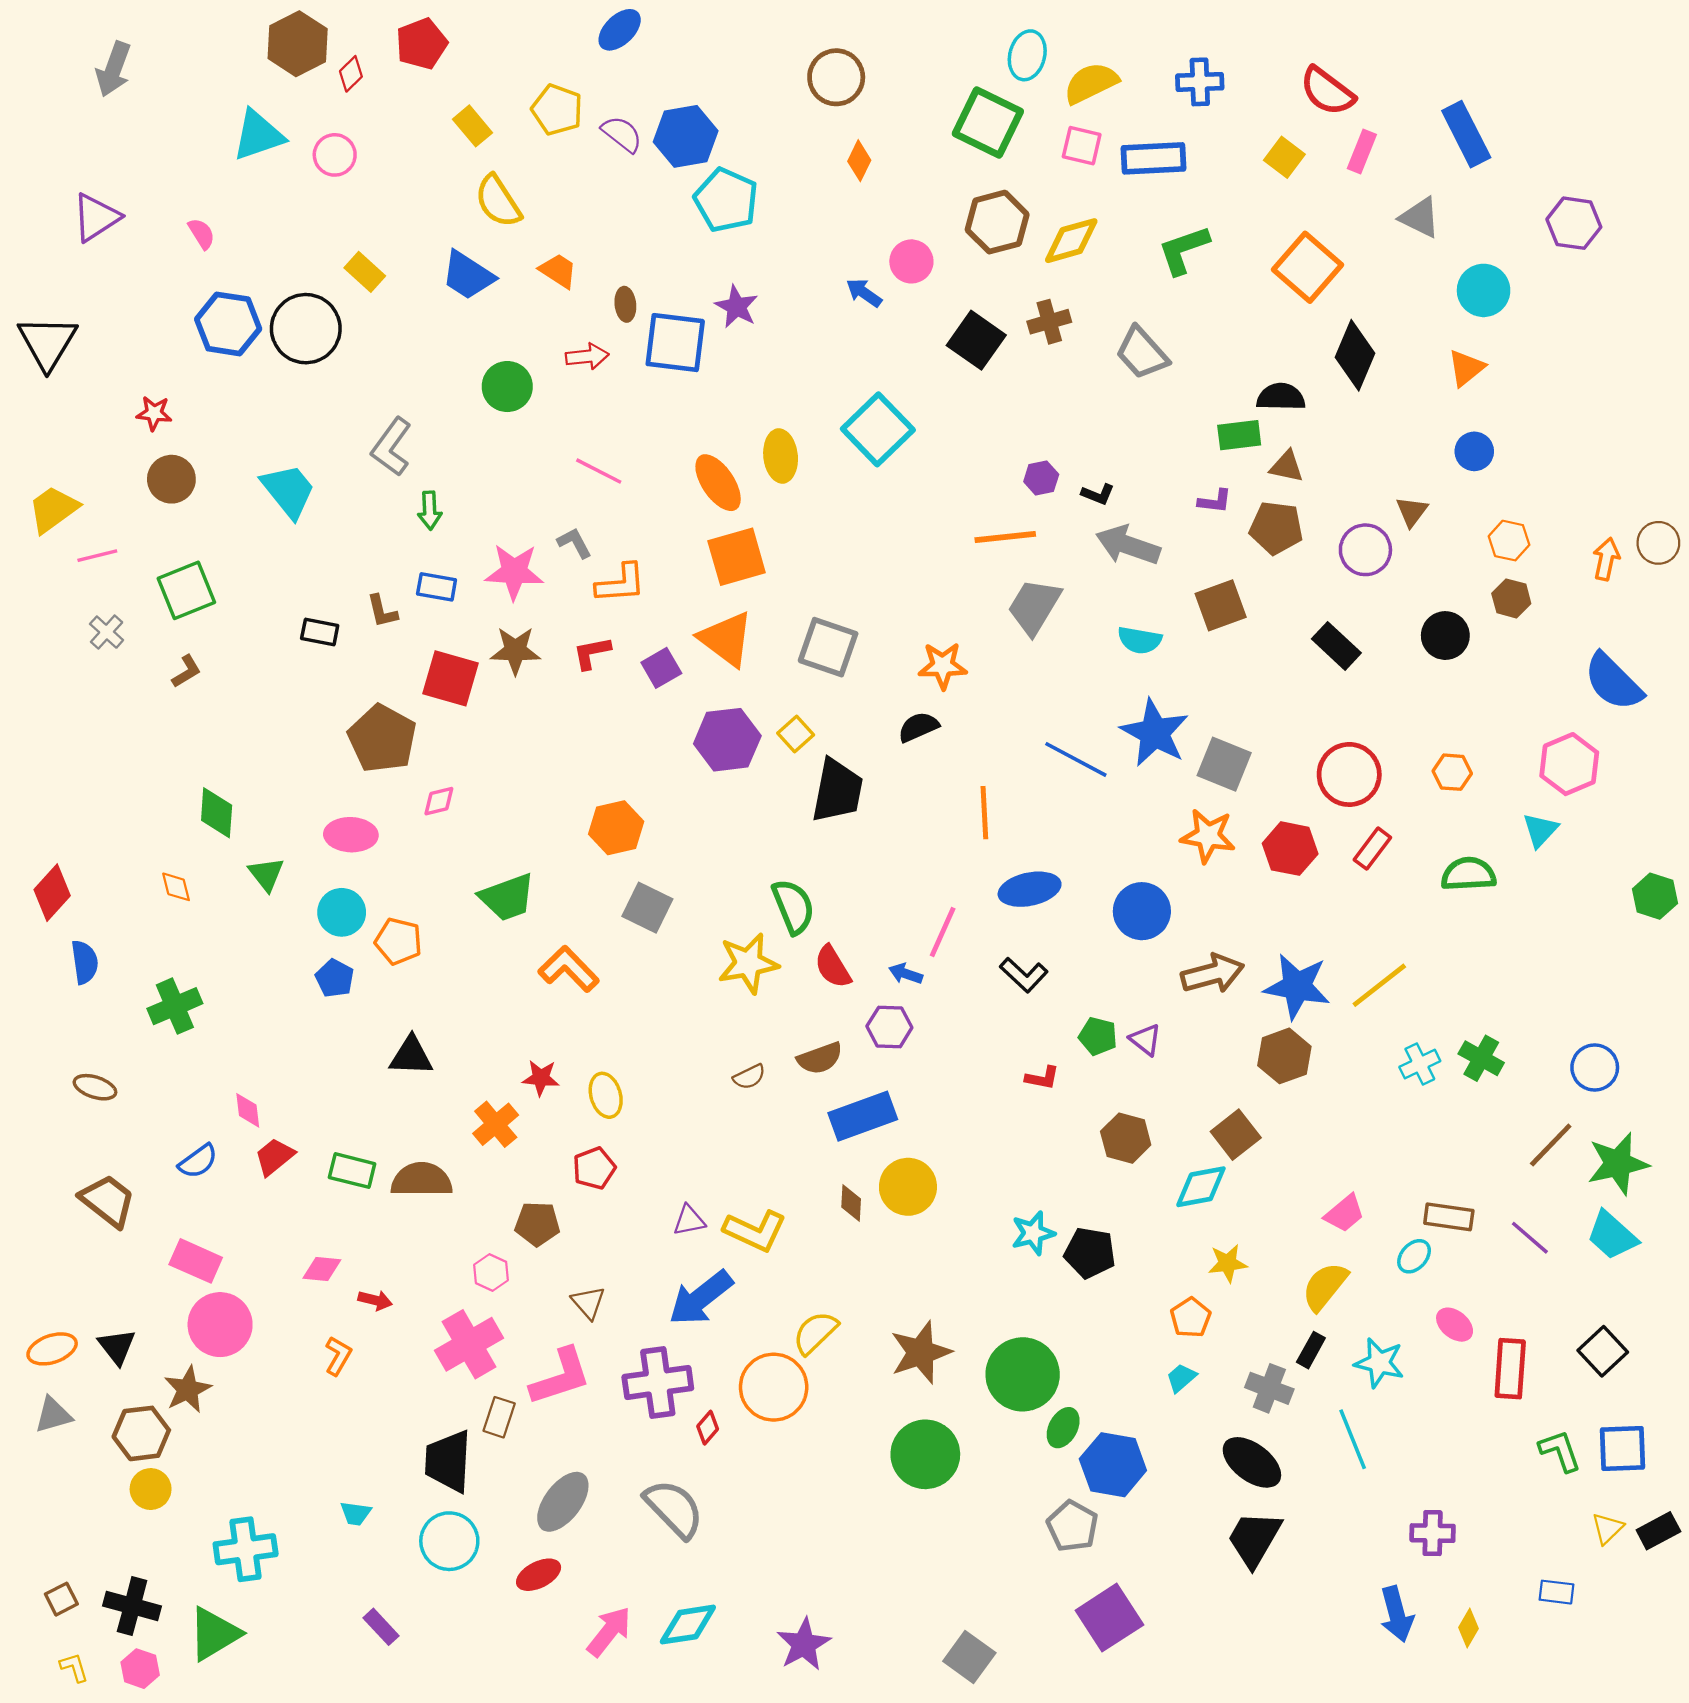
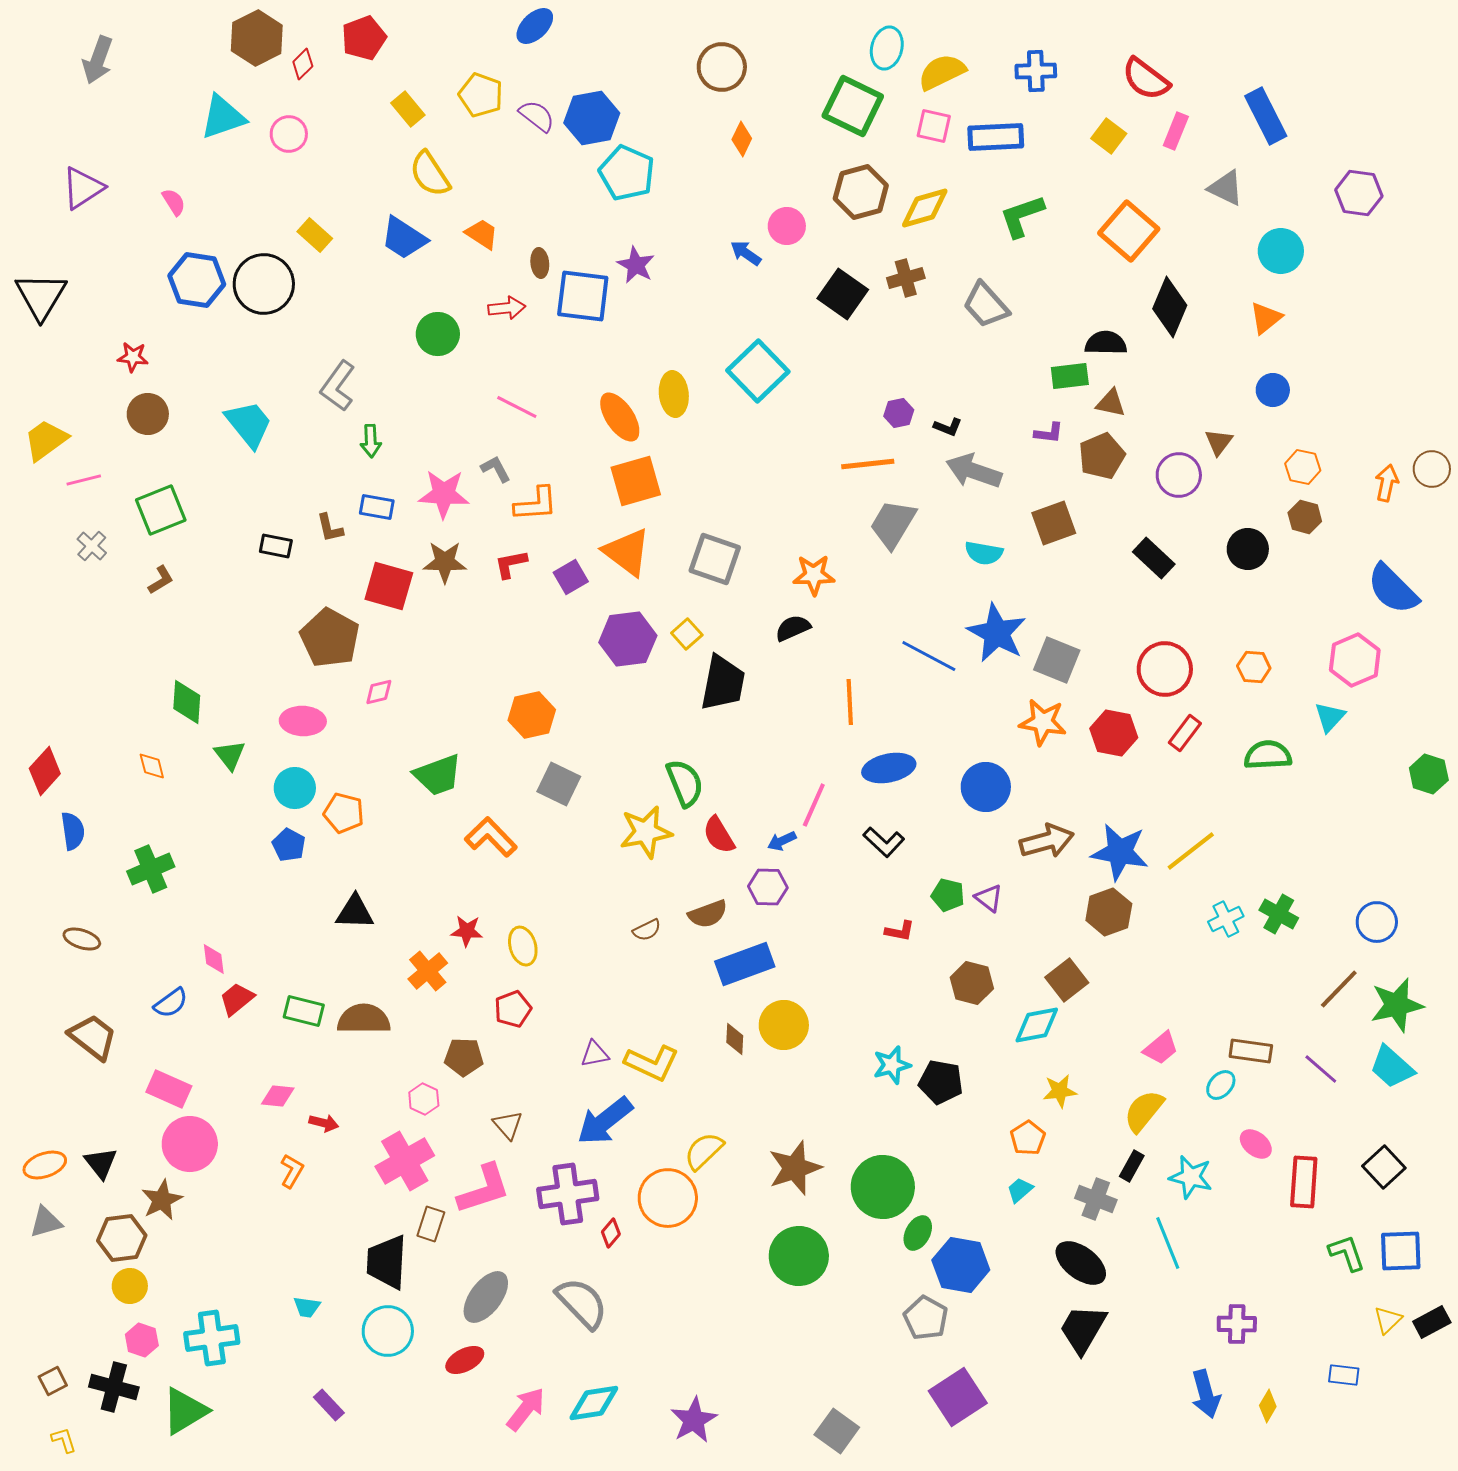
brown pentagon: (1276, 528) -> (1102, 456), turned -30
blue arrow: (906, 974) -> (782, 841), turned -44
pink hexagon: (140, 1669) -> (142, 1340), moved

